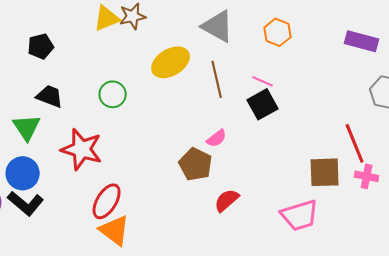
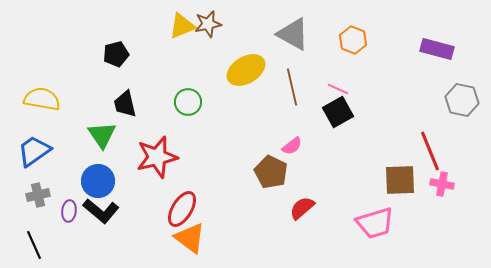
black trapezoid: (50, 96) -> (125, 104), turned -124
red star: (82, 149) -> (157, 157), turned -30

